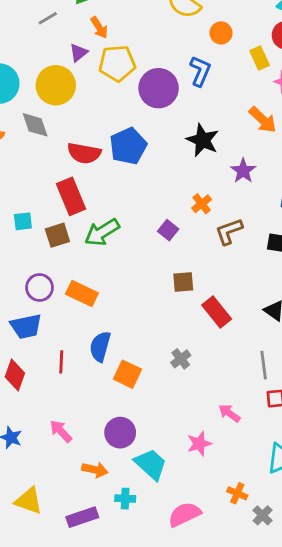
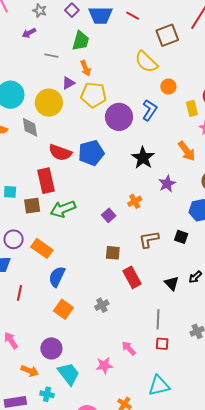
gray line: (48, 18) -> (51, 56), turned 32
brown L-shape: (229, 231) -> (149, 239), moved
blue semicircle: (100, 347) -> (57, 277), moved

